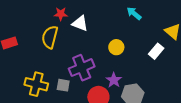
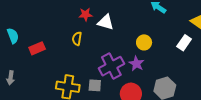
yellow semicircle: (50, 37) -> (77, 39), size x0.6
purple star: (114, 80) -> (136, 64), moved

